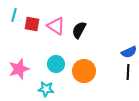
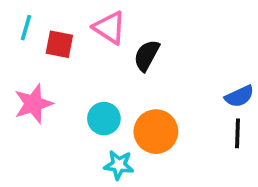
pink triangle: (56, 26) -> (109, 28), moved
pink star: (19, 69) -> (33, 104), moved
cyan star: (46, 89) -> (119, 165), moved

